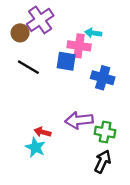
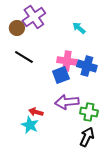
cyan arrow: (93, 33) -> (79, 28), turned 32
pink cross: (79, 46) -> (67, 61), moved
blue square: (66, 61) -> (61, 75), moved, turned -30

